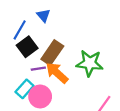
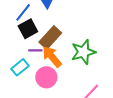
green star: (90, 63) -> (83, 52), turned -30
pink circle: (40, 96) -> (46, 77), moved

